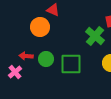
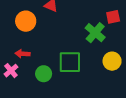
orange circle: (40, 27) -> (26, 21), moved
green circle: (46, 59) -> (44, 74), moved

